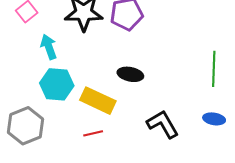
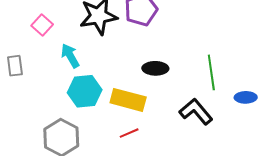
green line: (214, 69) -> (211, 72), moved

